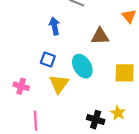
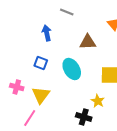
yellow triangle: (59, 84) -> (41, 95), moved
yellow star: (118, 113) -> (98, 101), moved
pink line: (36, 121) -> (30, 118), turned 36

